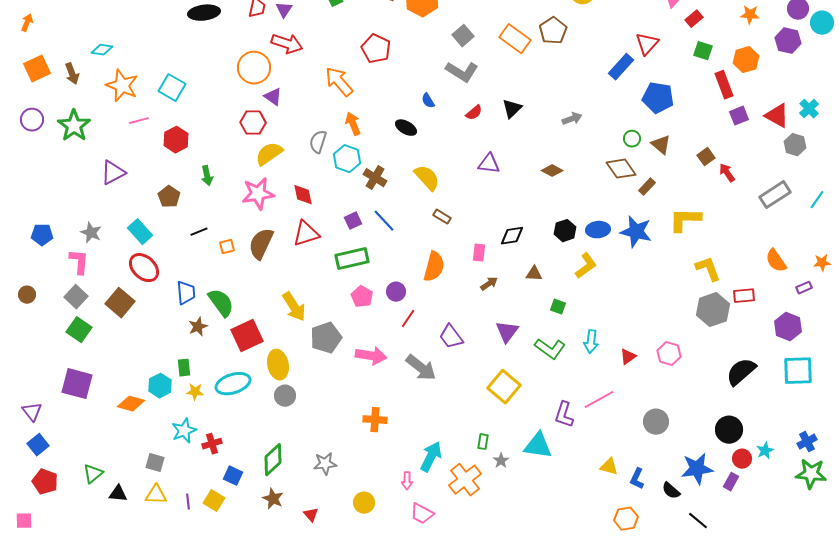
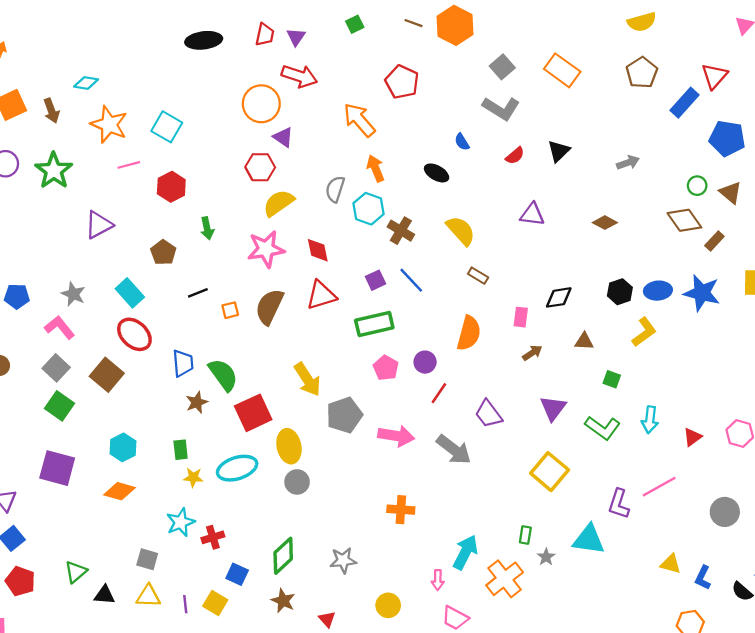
brown pentagon: (553, 31) -> (642, 73), moved
pink L-shape: (79, 262) -> (60, 327), turned -44
cyan hexagon: (160, 386) -> (123, 447), moved

